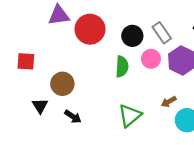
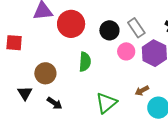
red square: (26, 61) -> (14, 43), moved
green semicircle: (122, 66) -> (85, 62), moved

